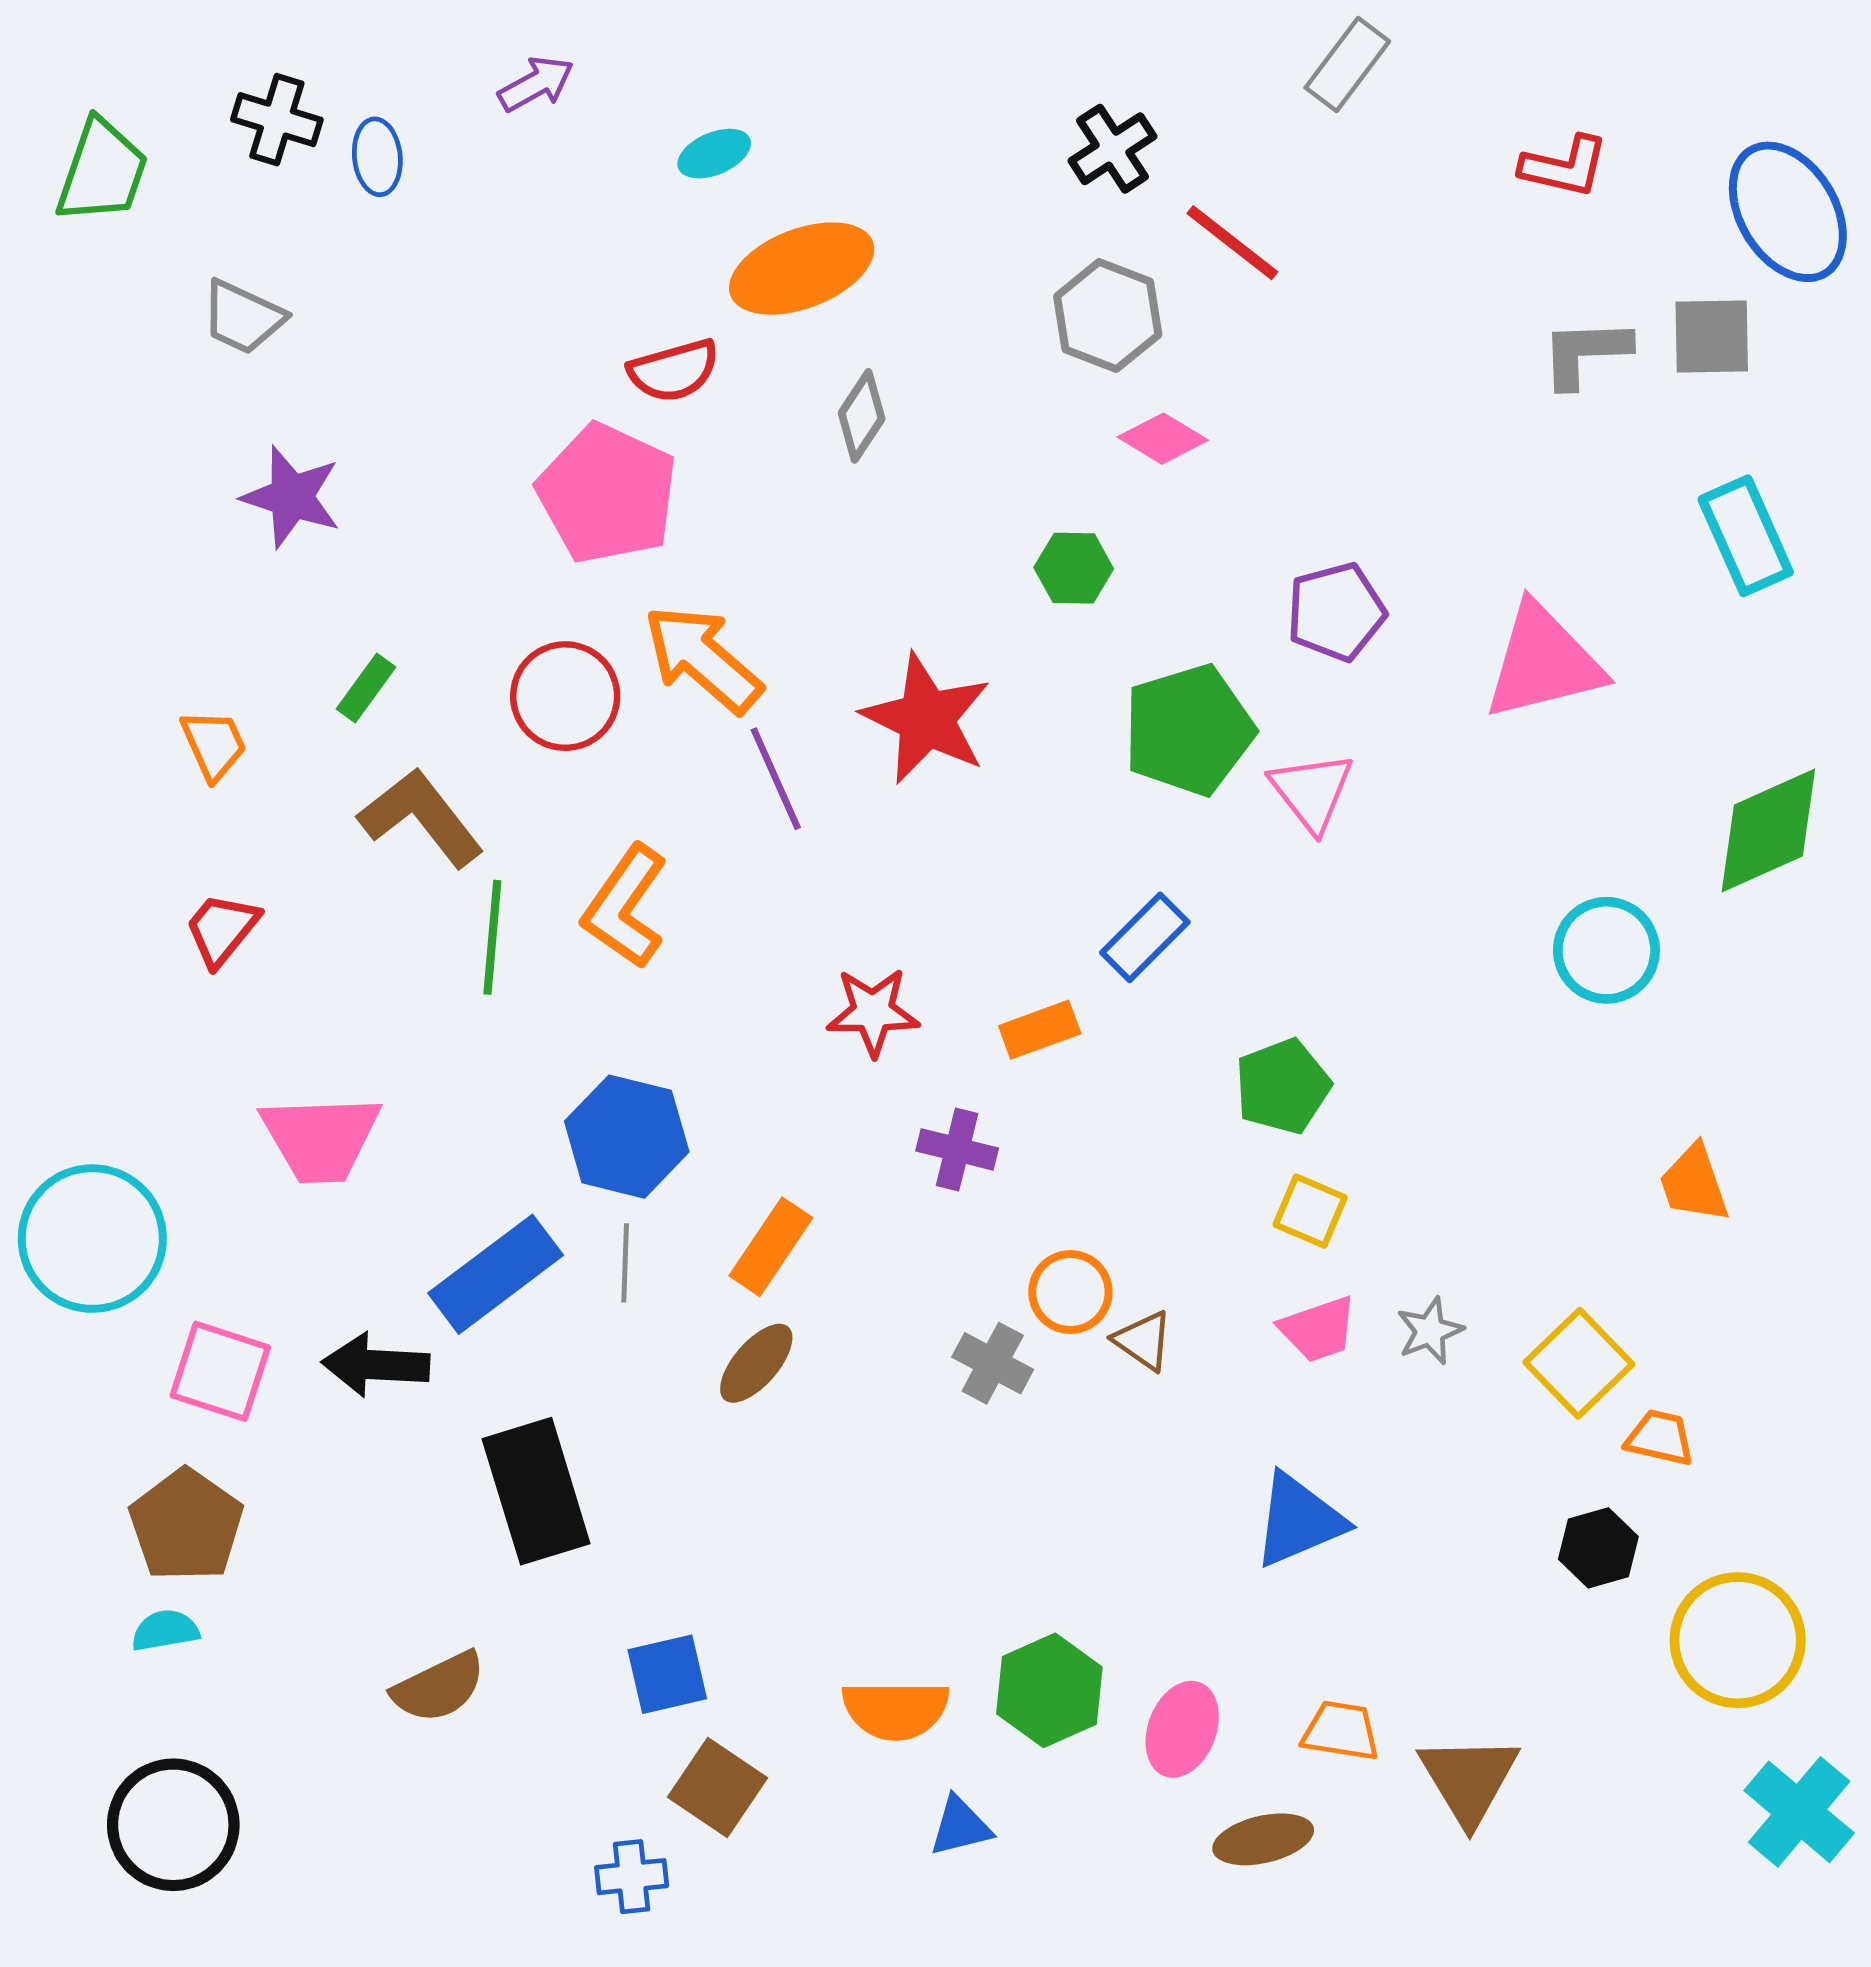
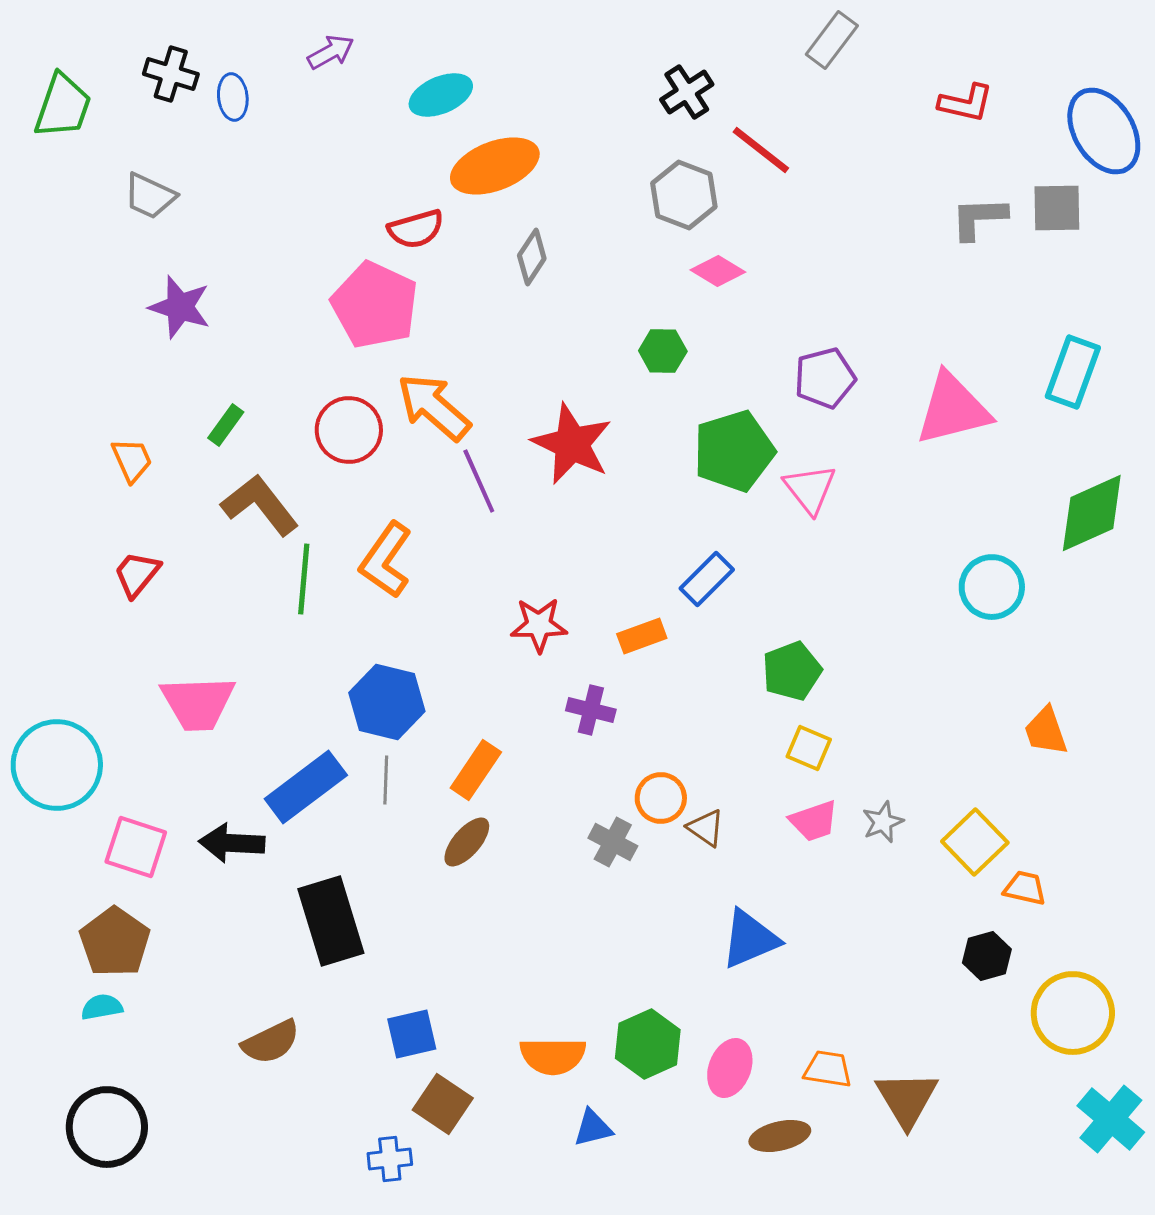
cyan ellipse: (714, 154) -> (441, 95), size x1.4
cyan rectangle: (1746, 536) -> (1073, 372), moved, turned 44
blue triangle: (1299, 1520) -> (750, 939), moved

